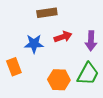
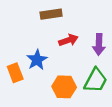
blue star: (34, 44) -> (37, 60), moved, turned -30

